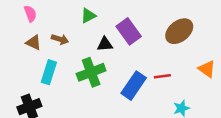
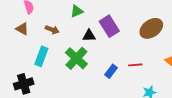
brown triangle: (34, 42) -> (22, 29), moved
green cross: (91, 72) -> (76, 58), turned -30
blue rectangle: (134, 86) -> (111, 71), size x0.6

